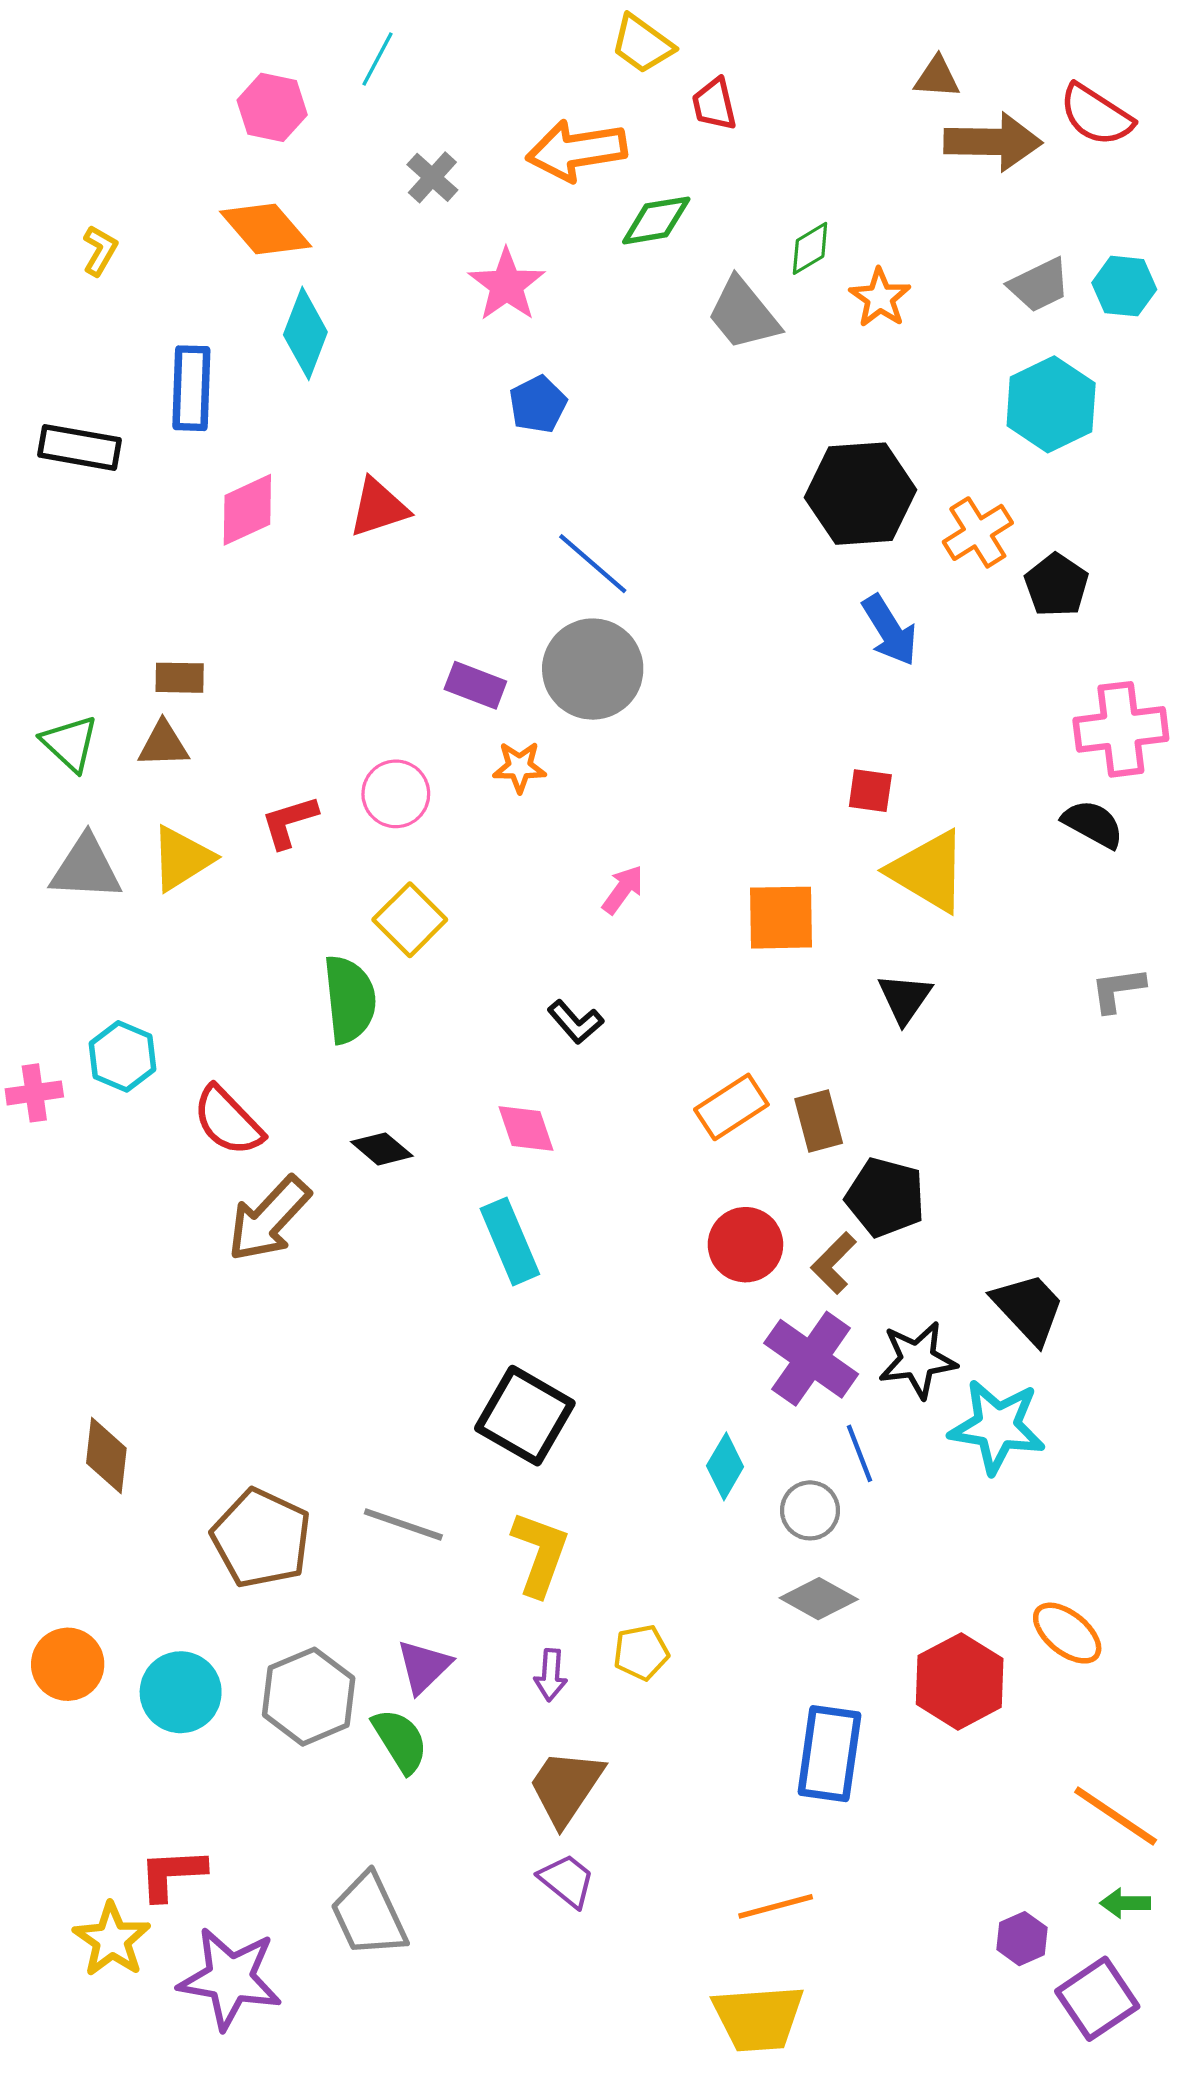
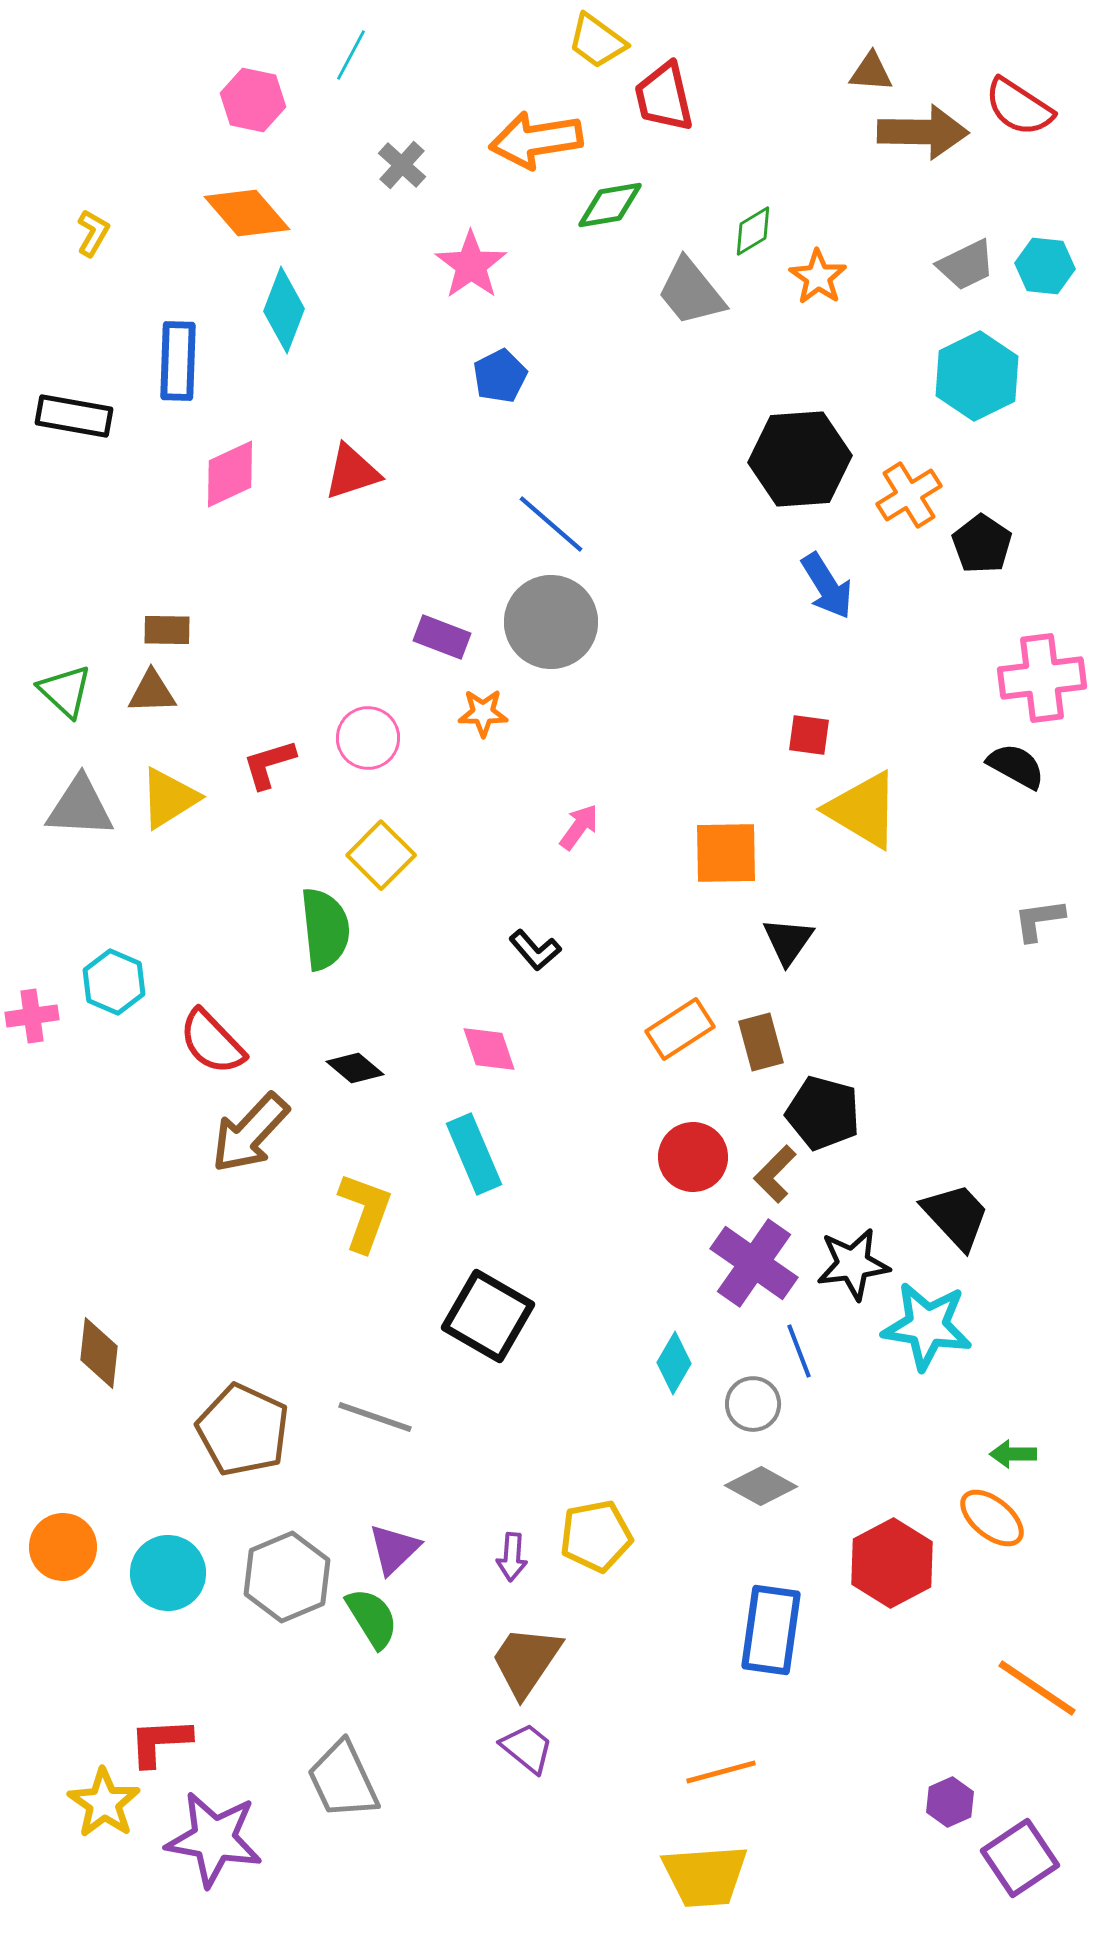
red trapezoid: (714, 104) -> (664, 97), size x1.4
black triangle: (905, 998) -> (788, 941), moved
yellow L-shape: (540, 1553) -> (365, 1212), moved
yellow pentagon: (641, 1652) -> (596, 1536), size x1.4
green arrow: (1125, 1903) -> (1013, 1454), moved

